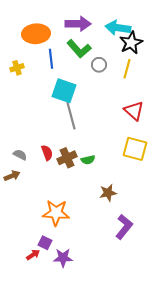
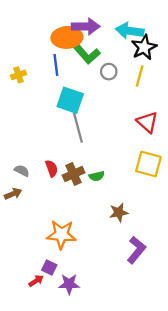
orange ellipse: (36, 34) -> (67, 37), moved

